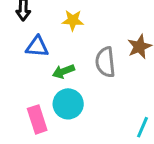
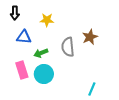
pink rectangle: (37, 119) -> (22, 70), moved

